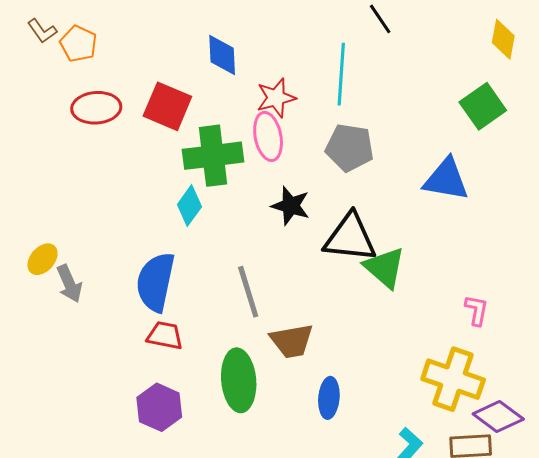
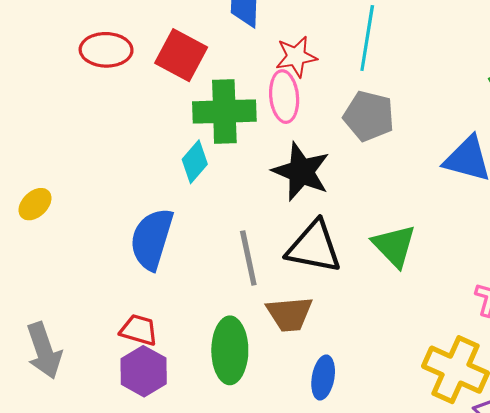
black star: (291, 206) -> (301, 172), size x1.4
black triangle: (350, 238) -> (314, 247), moved
gray arrow: (69, 284) -> (44, 351), moved, size x1.4
red trapezoid: (165, 336) -> (139, 330), moved

